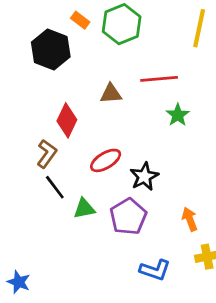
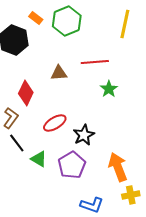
green triangle: (84, 209) -> (39, 159), turned 42
orange arrow: (190, 219) -> (118, 167), size x1.6

